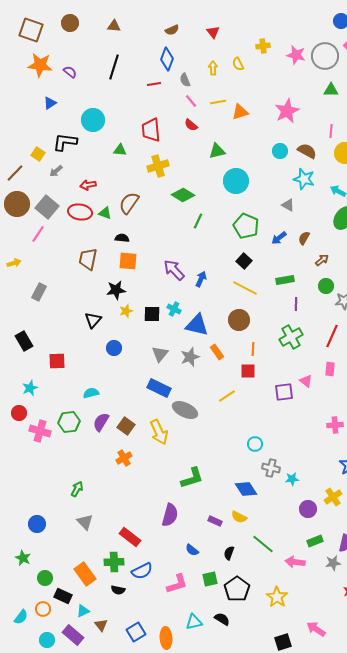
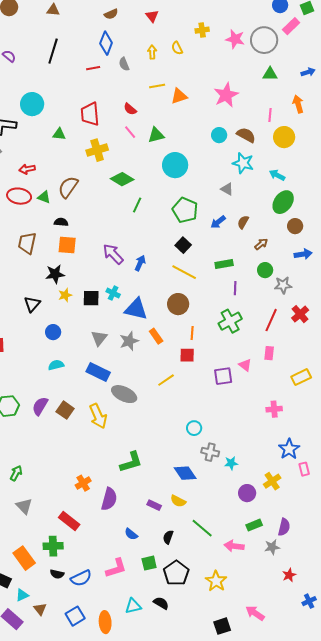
pink line: (191, 101) -> (130, 132), moved
cyan semicircle: (91, 393) -> (56, 365), moved
orange cross: (124, 458) -> (83, 483), moved
blue semicircle: (142, 571) -> (81, 578), moved

